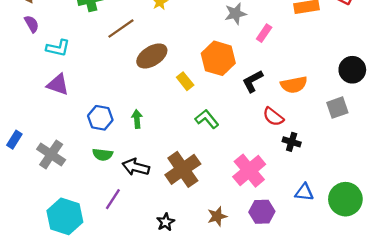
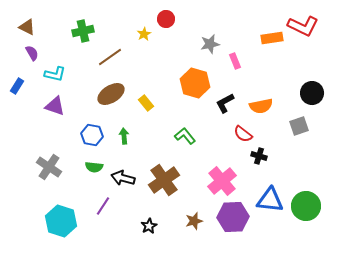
pink rectangle: (264, 33) -> (235, 61), turned -56
brown ellipse: (152, 56) -> (111, 94), moved
yellow rectangle: (185, 81) -> (146, 103), moved
blue rectangle: (14, 140) -> (17, 86), moved
blue triangle: (304, 192) -> (270, 200), size x1.6
purple hexagon: (262, 212) -> (233, 217), size x1.4

